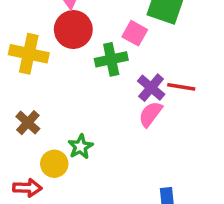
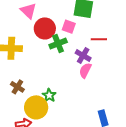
red circle: (73, 29) -> (45, 28), moved
red line: (181, 87) -> (99, 39), moved
yellow circle: (54, 164) -> (36, 107), size x1.5

